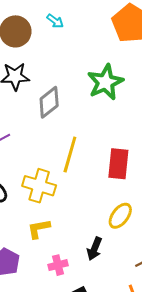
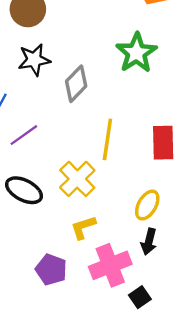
yellow cross: (39, 186) -> (77, 179), turned 36
yellow ellipse: (120, 216) -> (147, 205), moved
pink cross: (58, 265) -> (110, 265), size x1.8

